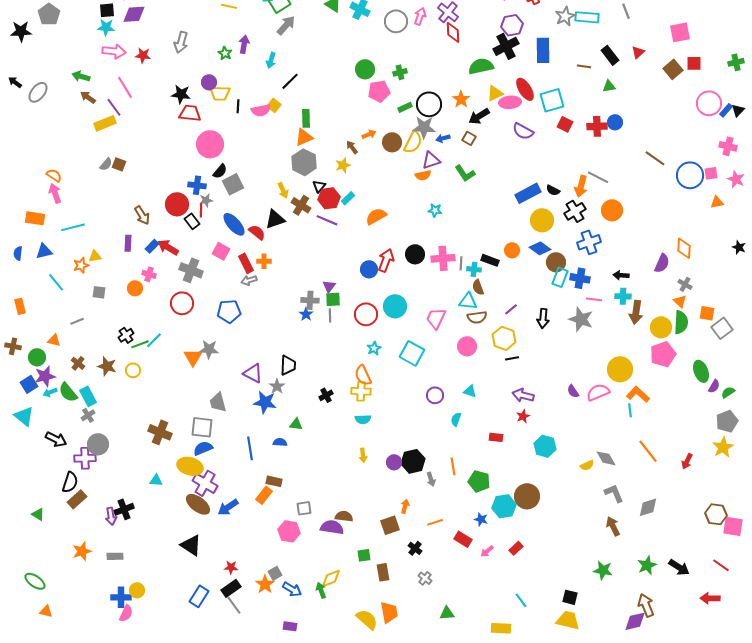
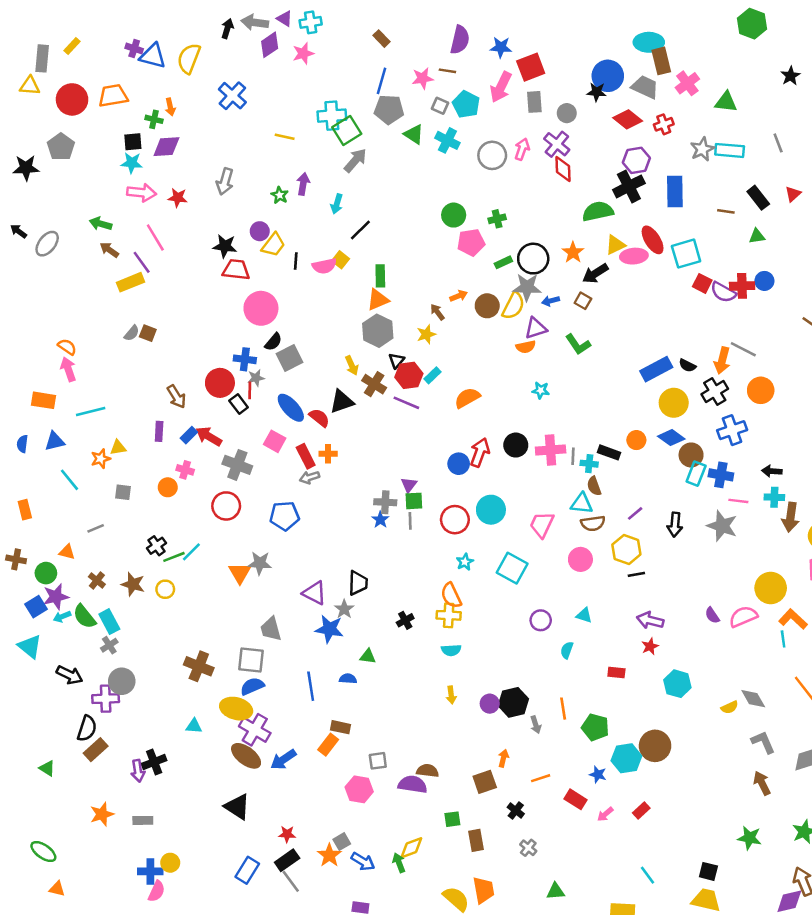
yellow trapezoid: (220, 93) -> (273, 245), turned -55
purple semicircle: (523, 131) -> (723, 292), moved

